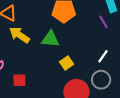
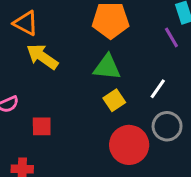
green triangle: (50, 39) -> (107, 67), moved
white line: (103, 56) -> (158, 89), moved

